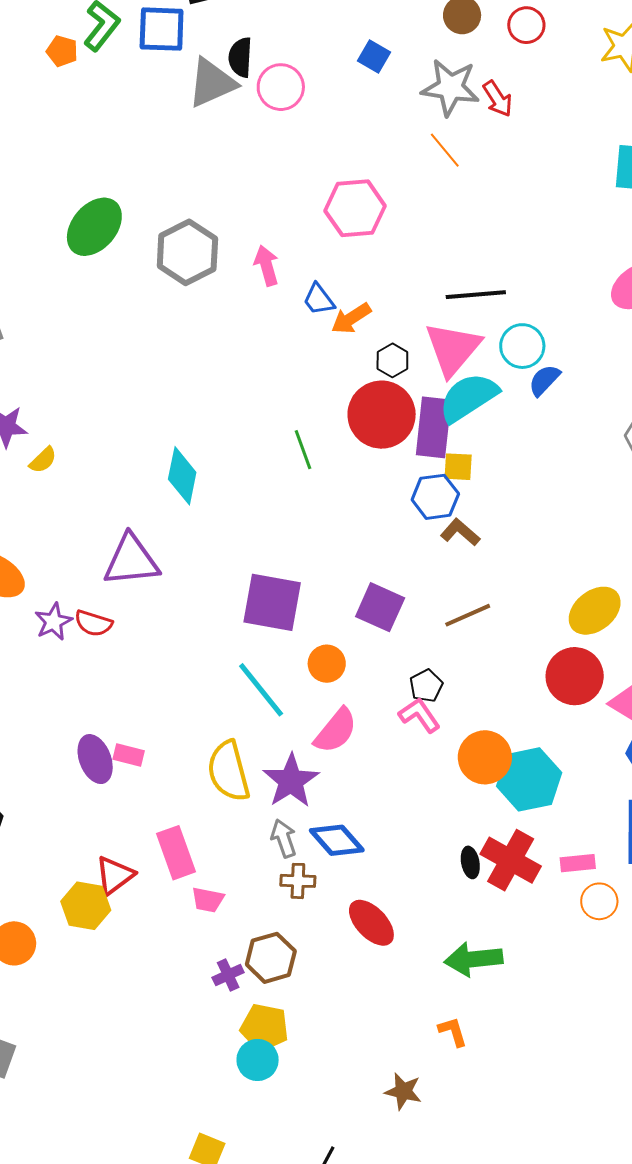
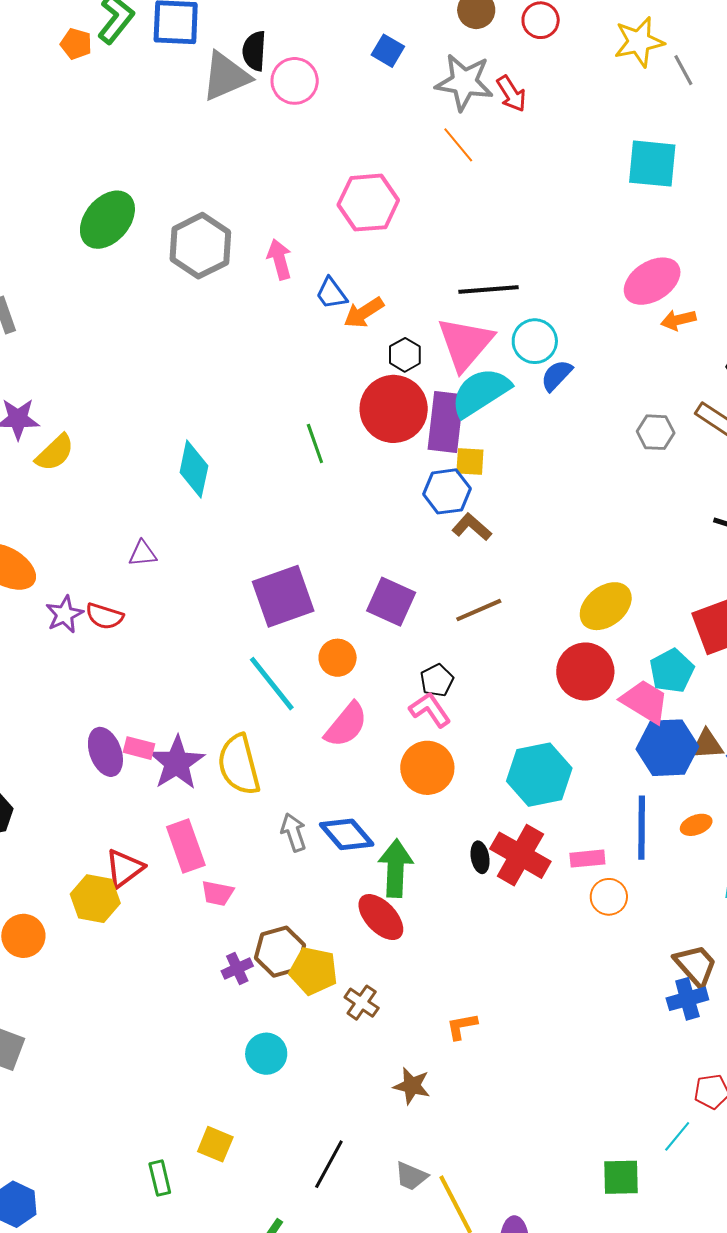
yellow semicircle: (43, 460) -> (55, 453), size x1.4
purple triangle: (131, 560) -> (143, 554), size x0.5
purple square: (272, 602) -> (283, 596), turned -30
orange circle: (485, 757) -> (427, 768), moved
purple star: (291, 781) -> (177, 763), moved
brown cross: (298, 881) -> (362, 1003), moved, turned 32
green arrow: (474, 959) -> (396, 868), moved, turned 98
yellow pentagon: (264, 1027) -> (313, 971), moved
orange L-shape: (453, 1032) -> (462, 1026), turned -84

